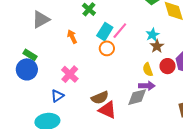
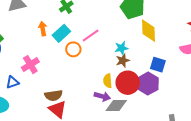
cyan rectangle: (105, 32) -> (61, 33), moved
red circle: (168, 66) -> (128, 83), size x1.5
gray diamond: (137, 97) -> (116, 105), moved

